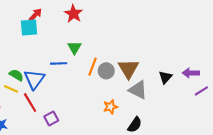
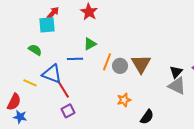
green triangle: (74, 48) -> (90, 44), turned 32
green semicircle: (16, 75) -> (35, 50), moved
blue triangle: (34, 79) -> (52, 74), turned -45
gray triangle: (138, 90) -> (177, 86), moved
red line: (30, 103) -> (63, 89), moved

